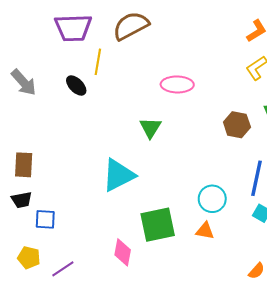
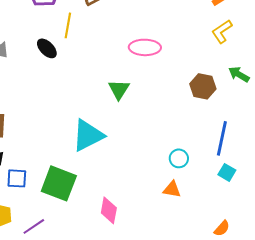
cyan circle: (212, 199) -> (179, 158), size x0.7
green square: (158, 225) -> (59, 183), moved, turned 33
pink diamond: (123, 252) -> (109, 210), moved

